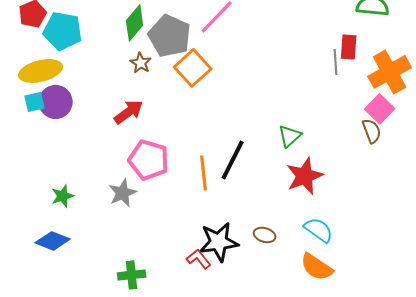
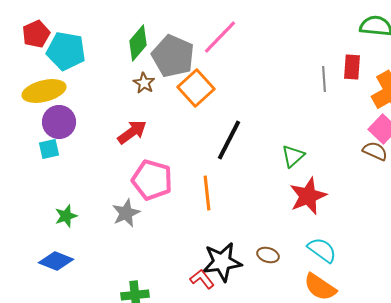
gray line: (336, 62) -> (324, 79), moved
cyan square: (35, 102) -> (49, 149), moved
brown semicircle: (372, 131) -> (375, 151), turned -45
black line: (233, 160) -> (229, 140), moved

